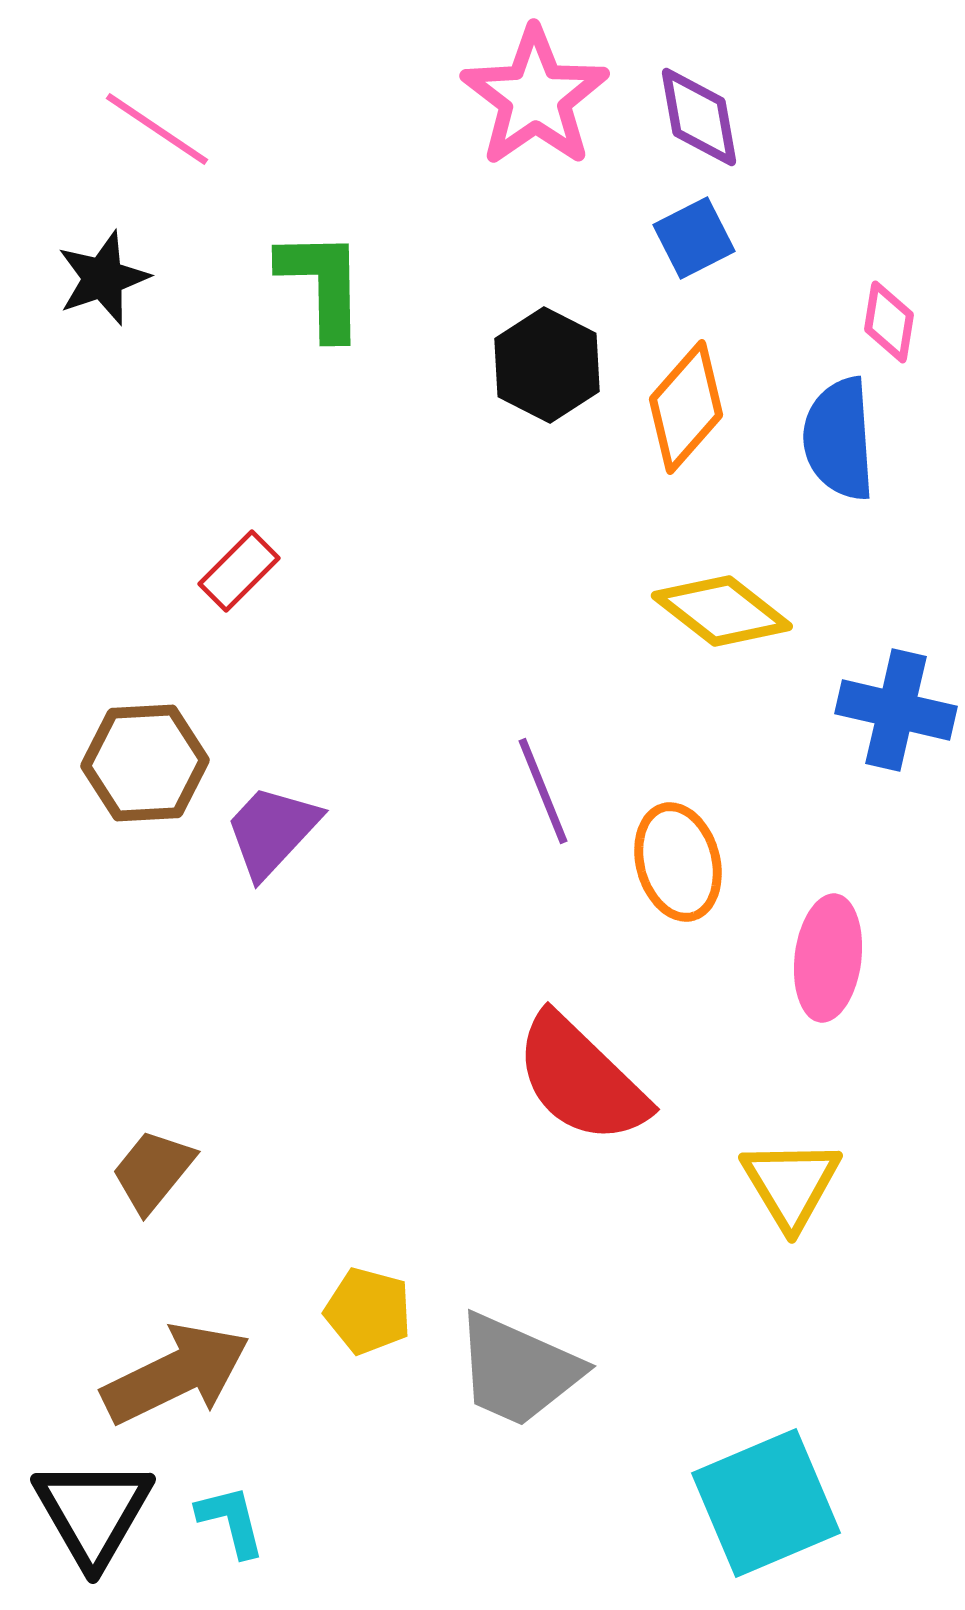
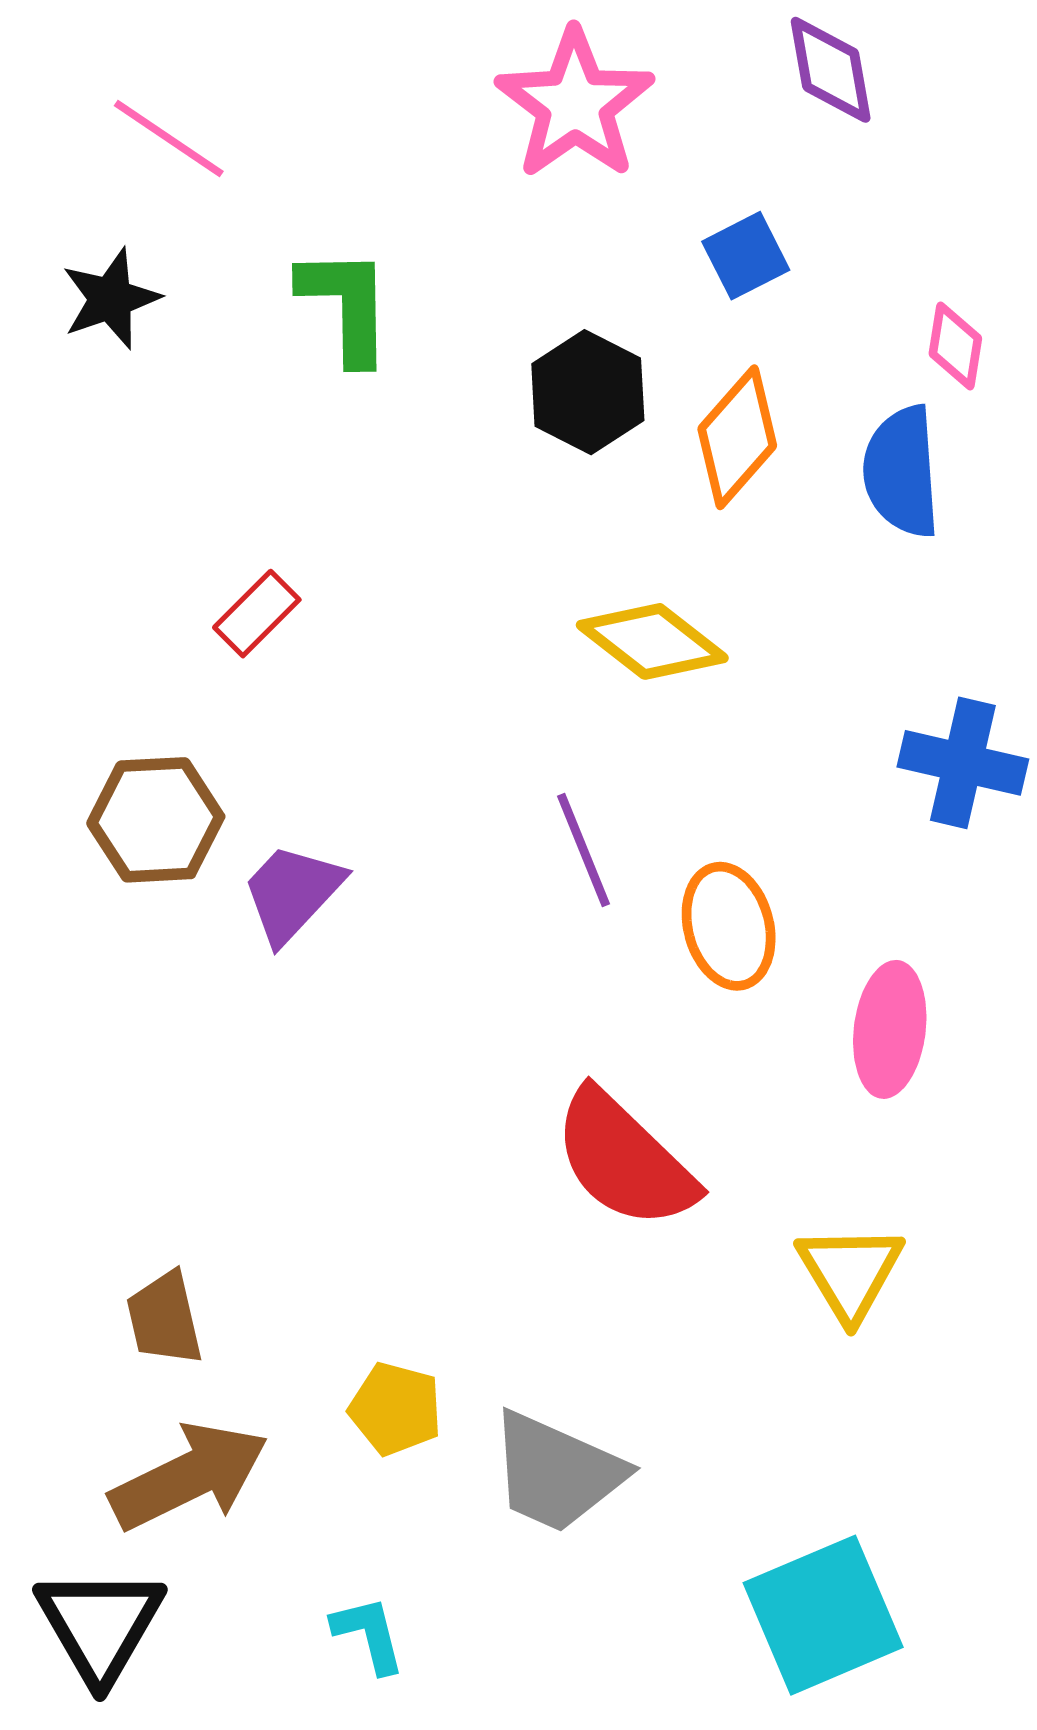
purple diamond: (699, 117) -> (831, 70), moved
yellow diamond: (722, 611) -> (652, 641), moved
brown trapezoid: (153, 1171) -> (164, 1318), moved, turned -52
cyan L-shape: (231, 1521) -> (369, 1634), moved

